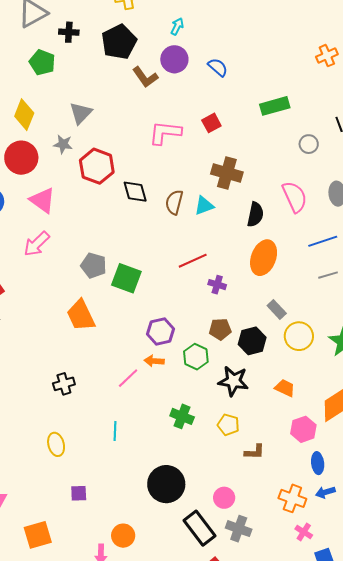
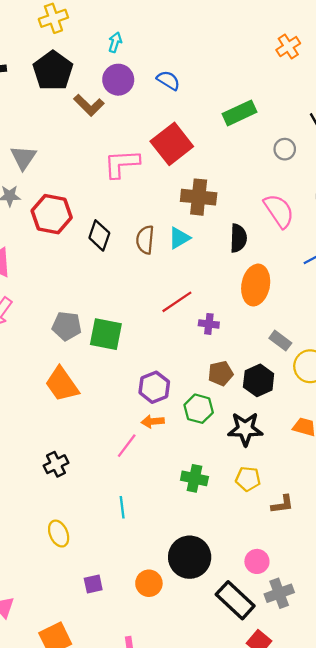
red square: (211, 123) -> (172, 144), size x1.8
black diamond: (135, 192) -> (99, 235), turned 44
gray cross: (239, 529) -> (279, 593), turned -30
orange circle: (123, 536) -> (149, 583), moved

